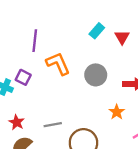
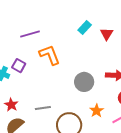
purple line: (35, 41) -> (30, 34), turned 66
gray circle: (96, 75) -> (84, 82), moved
orange star: (117, 112) -> (97, 111), moved

